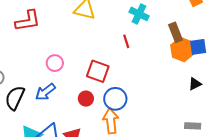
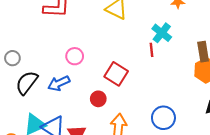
cyan cross: (139, 14) -> (162, 33), moved
blue circle: (115, 99) -> (163, 118), moved

